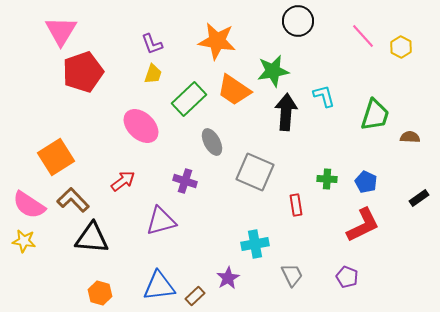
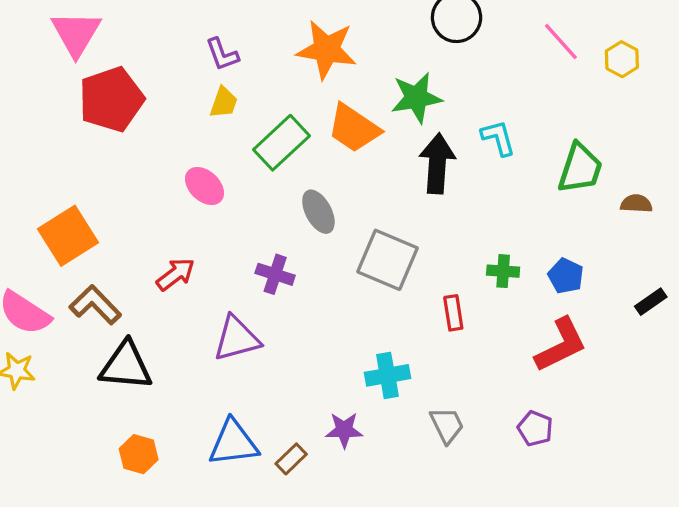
pink ellipse: (141, 126) -> (204, 186), size x0.7
purple star: (228, 278) -> (344, 430), turned 30

